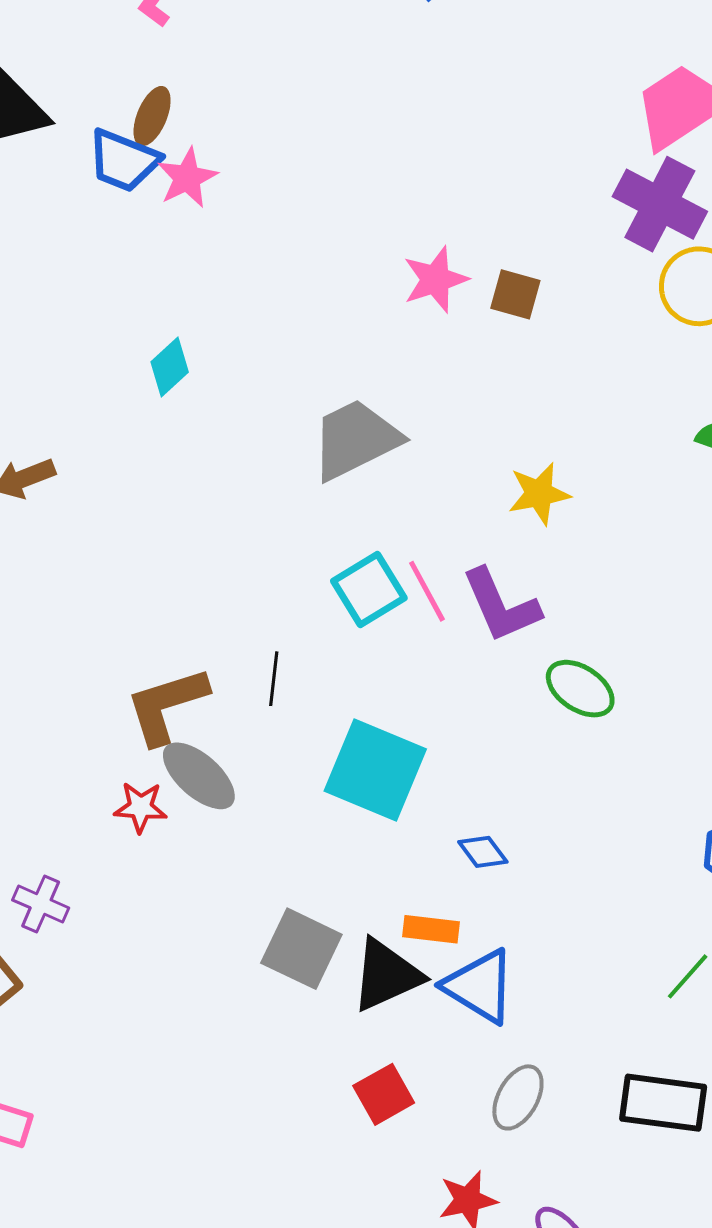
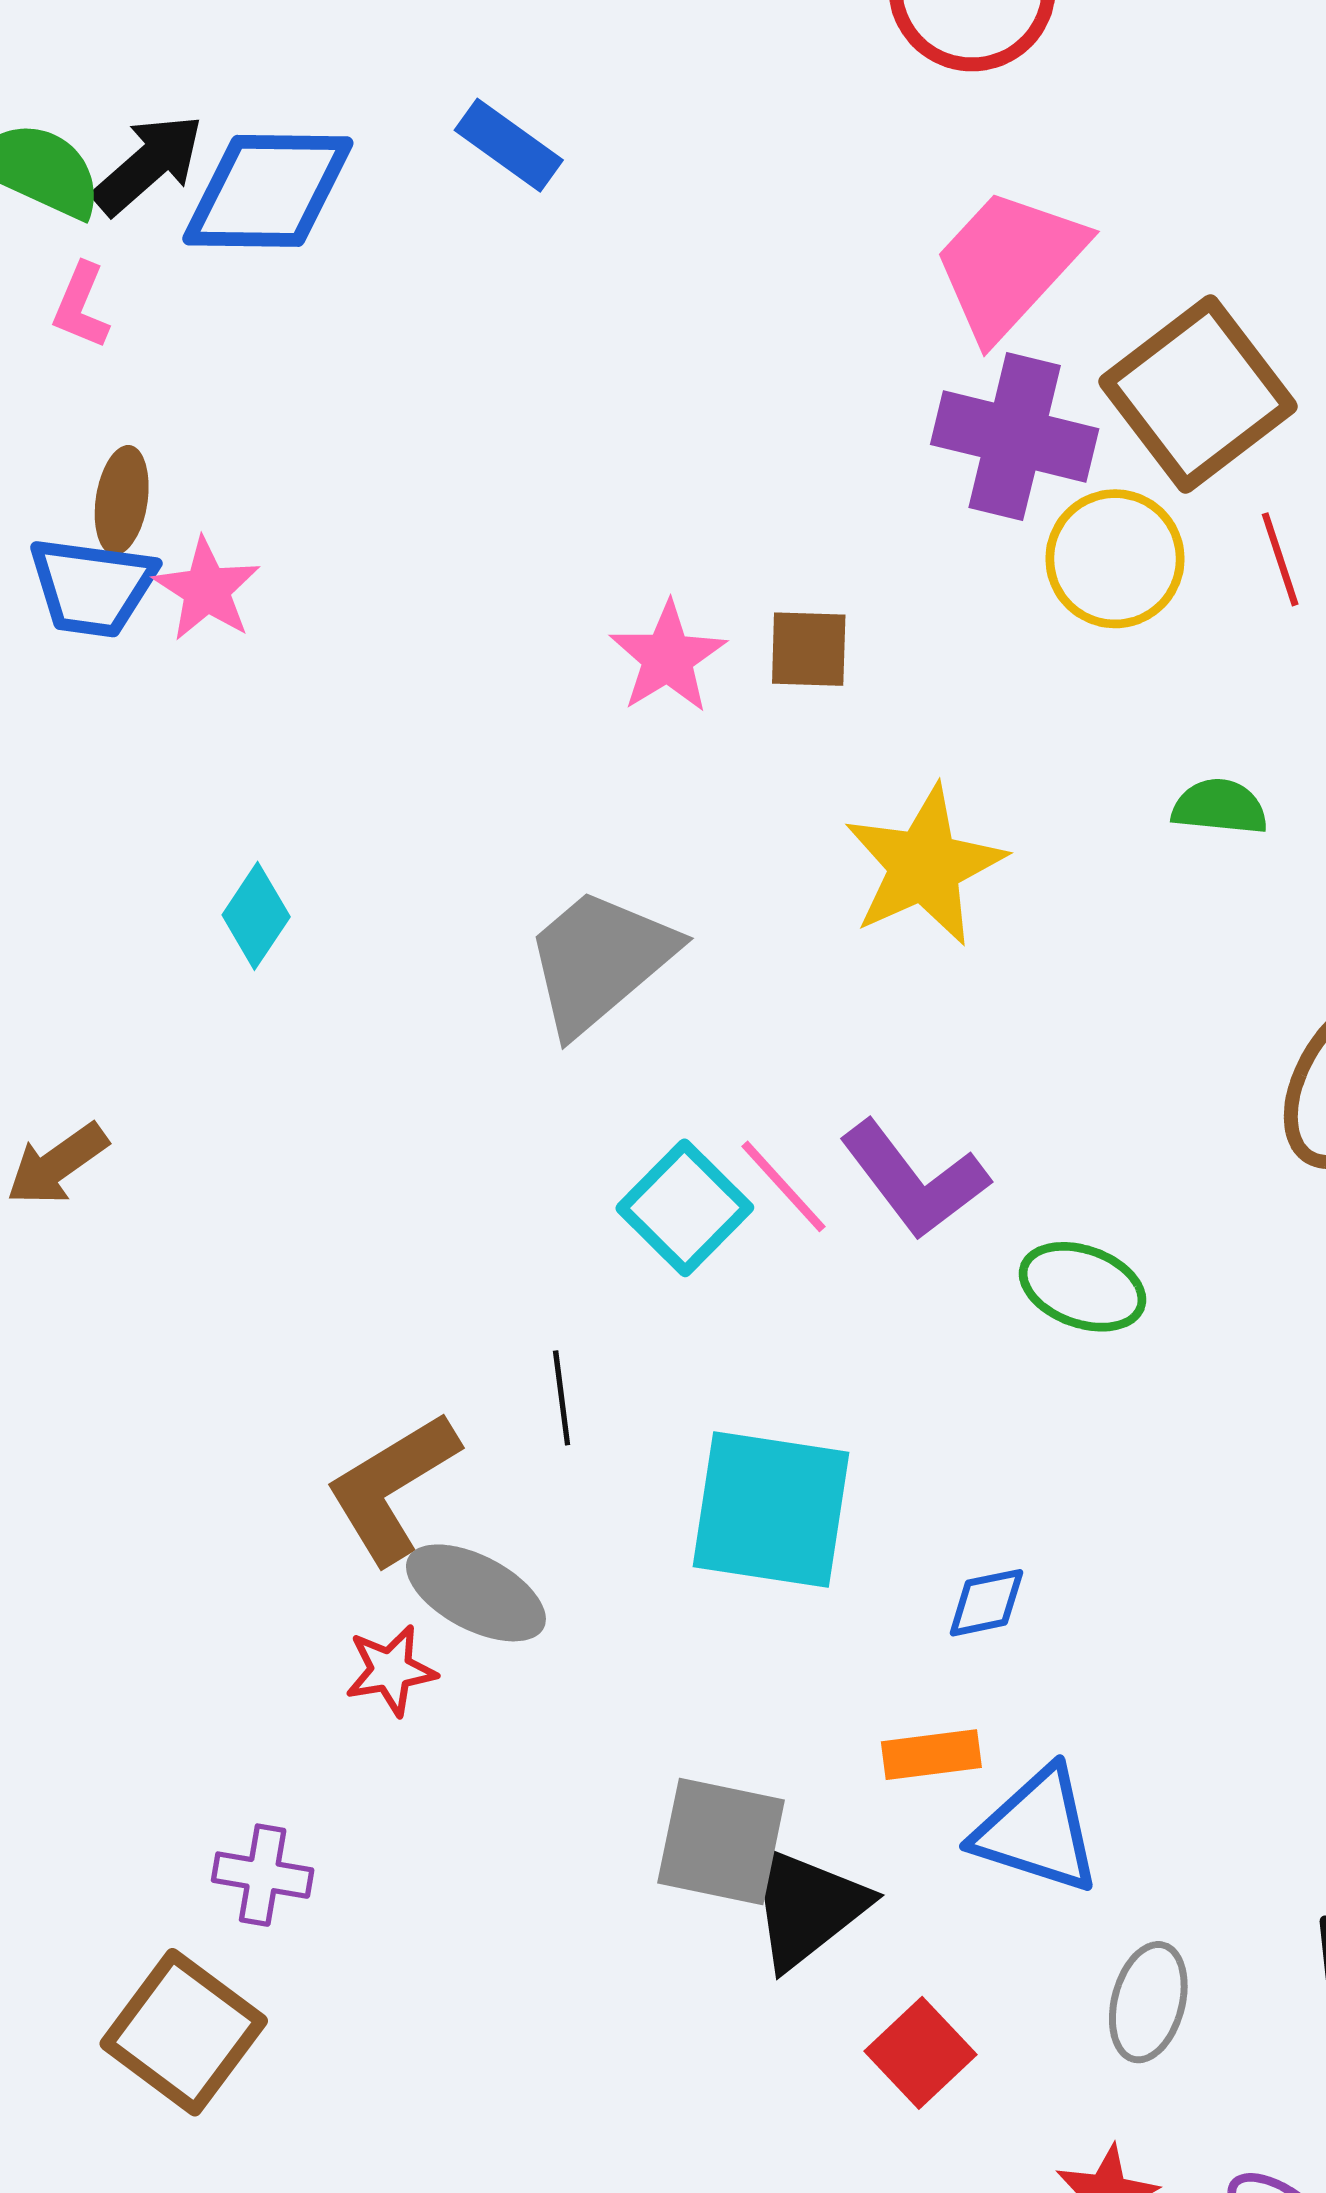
yellow star: (539, 494) -> (925, 866), moved, size x1.5
blue diamond: (483, 852) -> (986, 1603), turned -51
black triangle: (386, 975) -> (806, 1906), moved

